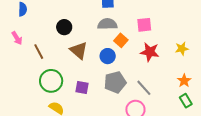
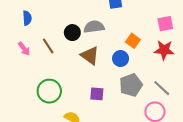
gray semicircle: (107, 24) -> (94, 27), moved
pink square: (144, 25) -> (165, 24), moved
brown line: (39, 52) -> (48, 46), moved
green circle: (51, 81) -> (49, 91), moved

